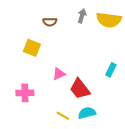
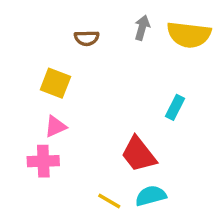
cyan rectangle: (111, 70) -> (175, 107), moved
pink triangle: (59, 74) -> (55, 126), moved

